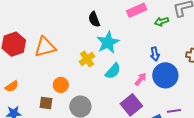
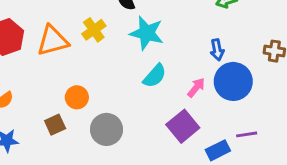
cyan star: (108, 42) -> (147, 33), turned -30
yellow cross: (87, 59) -> (94, 30), moved
brown square: (46, 103) -> (55, 125), turned -32

